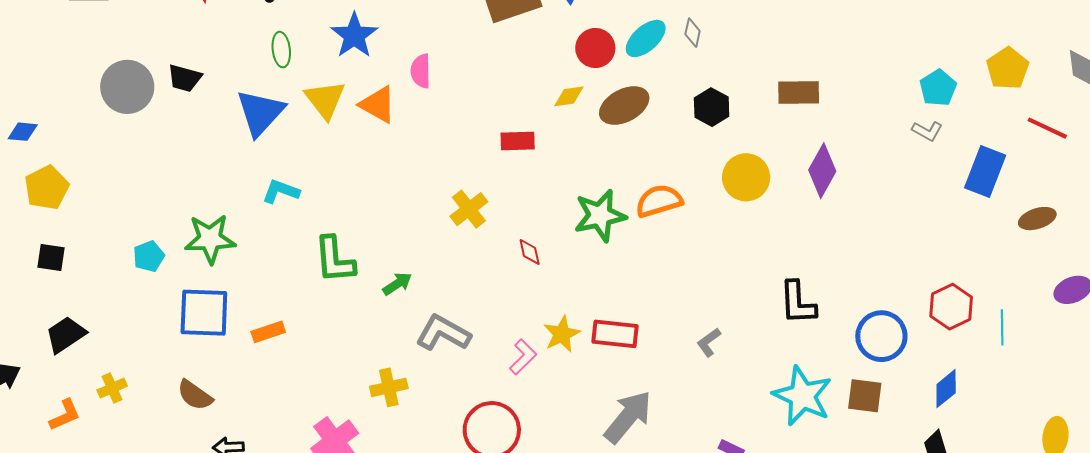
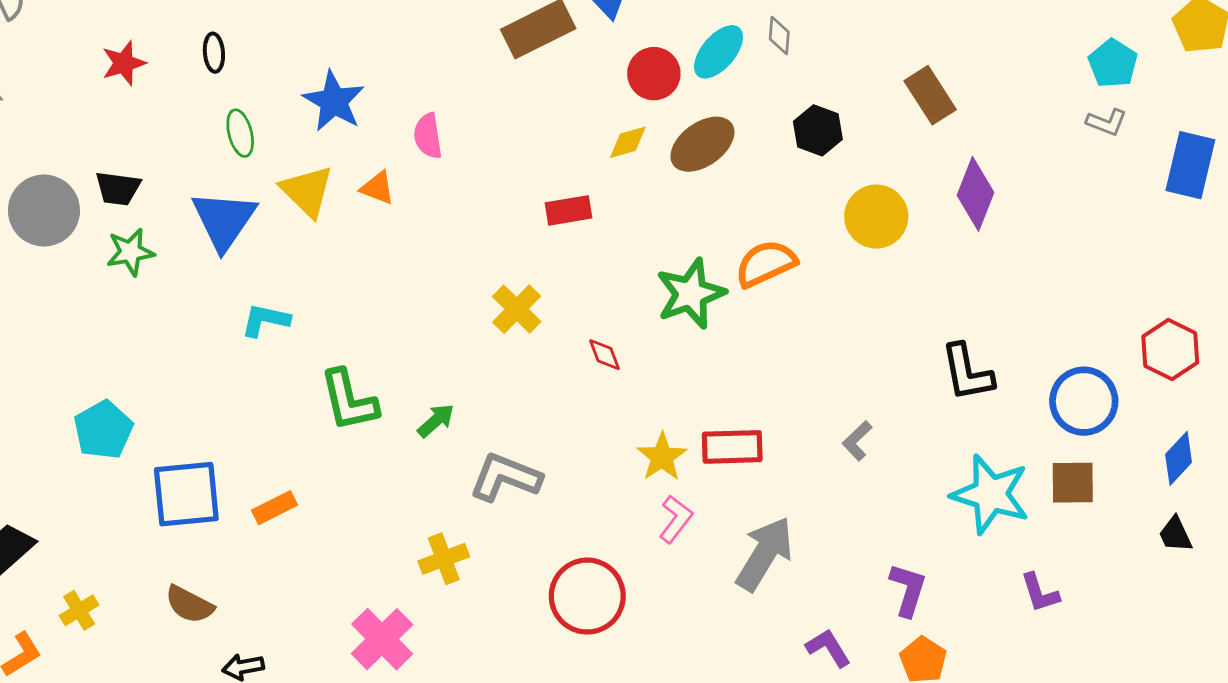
brown rectangle: (799, 93) -> (930, 95), turned 66
orange triangle: (378, 104) -> (377, 188), size x0.7
green star: (210, 239) -> (130, 252), moved, size x0.7
cyan pentagon: (149, 256) -> (103, 430), size x1.4
pink L-shape: (523, 357) -> (676, 519), moved

